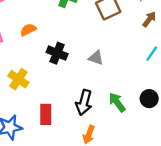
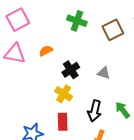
black cross: (57, 53) -> (71, 70), turned 36
yellow cross: (18, 79) -> (64, 94), moved

